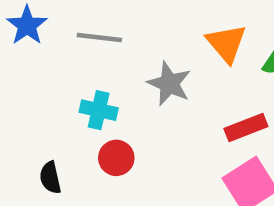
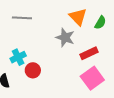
gray star: (169, 84) -> (65, 38), moved
cyan cross: (99, 110) -> (18, 57), moved, turned -35

